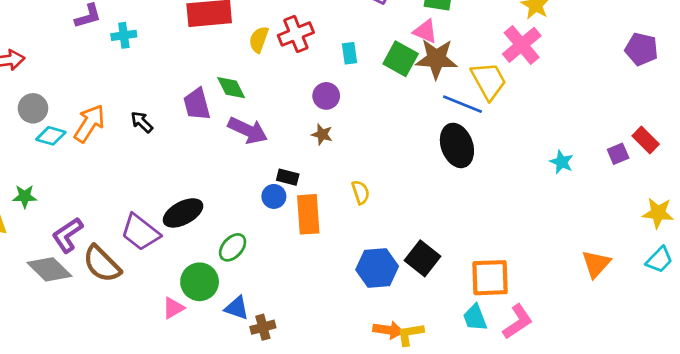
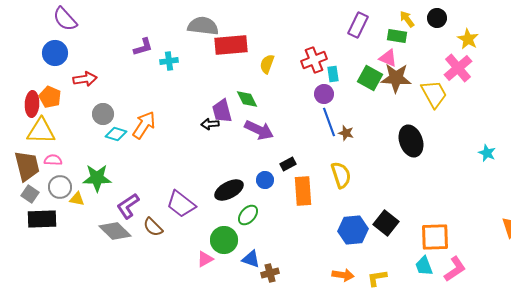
red cross: (296, 34) -> (314, 60), moved
purple circle: (326, 96) -> (324, 94), moved
blue line: (462, 104) -> (329, 122), moved, turned 48
black arrow: (142, 122) -> (210, 124), moved, turned -48
brown star: (322, 134) -> (346, 133), moved
black rectangle: (288, 177) -> (288, 164), turned -42
yellow semicircle: (361, 192) -> (341, 175), size x1.5
green star: (25, 196) -> (97, 178), size x1.6
blue circle: (274, 196) -> (265, 180), moved
black ellipse: (183, 213) -> (229, 190), moved
brown semicircle: (102, 264) -> (153, 227), size x0.7
orange arrow: (388, 330) -> (343, 275), moved

